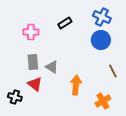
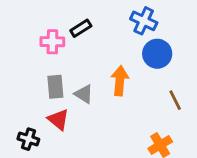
blue cross: (102, 17) -> (144, 21), moved
black rectangle: (65, 23) -> (81, 28), moved
orange arrow: (76, 85) -> (120, 81), moved

